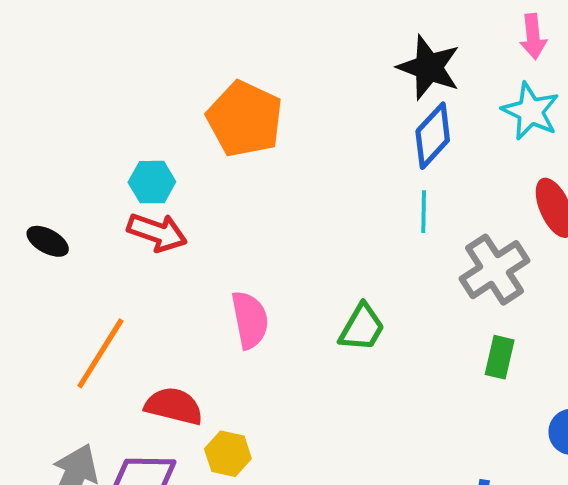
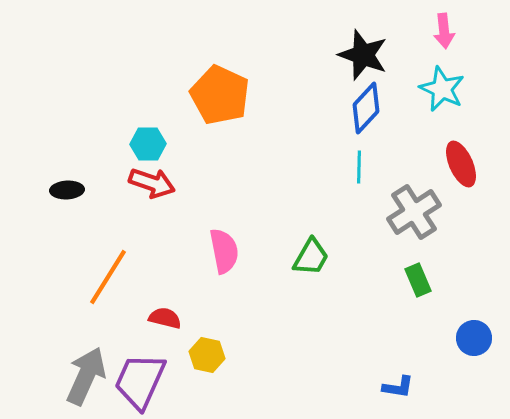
black ellipse: (48, 241) -> (67, 190), turned -32
green rectangle: (500, 357) -> (418, 280), turned -36
red semicircle: (174, 406) -> (165, 318), size x0.7

